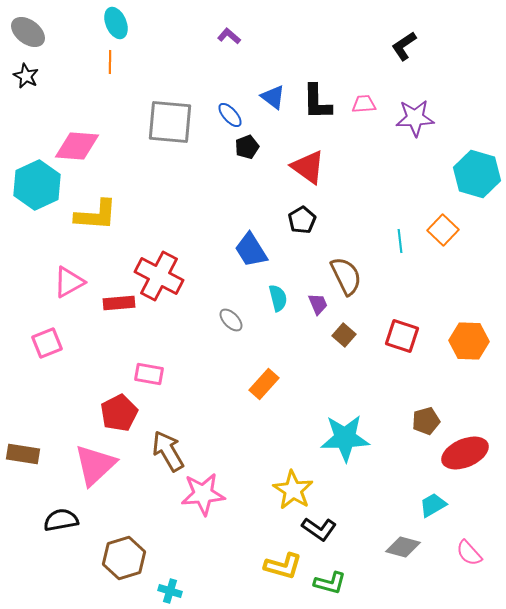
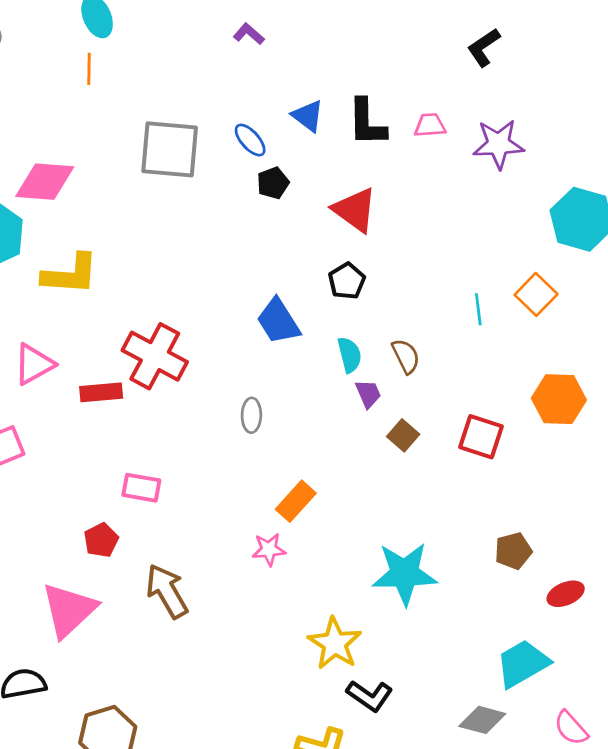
brown semicircle: (346, 276) -> (406, 356), size x0.7
cyan semicircle: (278, 298) -> (349, 355), moved
gray ellipse: (231, 320) -> (251, 415), turned 45
orange hexagon: (469, 341) -> (559, 399), moved
red pentagon: (119, 413) -> (101, 540), size x0.7
red ellipse: (465, 453) -> (566, 594), size x0.6
pink star: (203, 494) -> (269, 549), moved, size x0.6
cyan trapezoid: (433, 505) -> (523, 664), size x1.5

